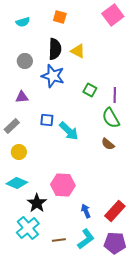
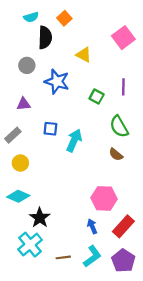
pink square: (113, 15) -> (123, 38), moved
orange square: (60, 17) -> (64, 18), turned 32
cyan semicircle: (23, 22) -> (31, 17), moved
black semicircle: (55, 49) -> (45, 38), moved
purple line: (115, 95) -> (123, 87), moved
cyan arrow: (69, 131) -> (74, 140), turned -110
pink hexagon: (63, 185) -> (104, 198), moved
purple pentagon: (115, 243) -> (123, 261), turned 30

